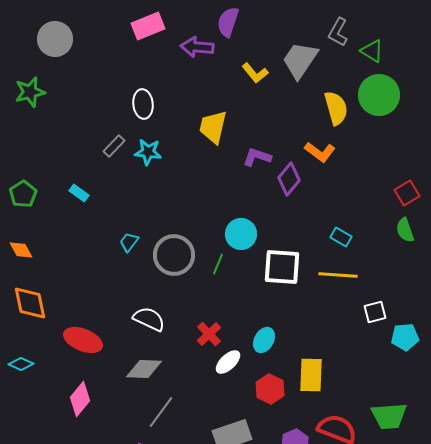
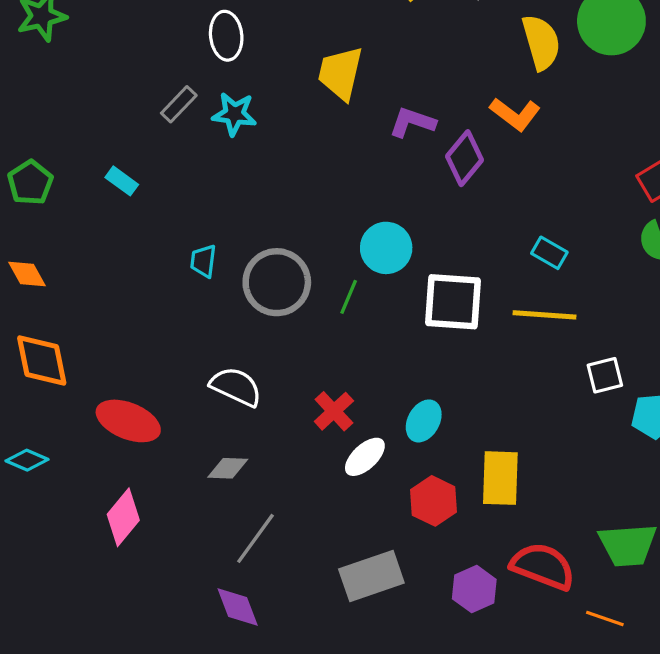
cyan trapezoid: (129, 242) -> (203, 261), turned -30
gray diamond: (144, 369) -> (228, 468), size x0.7

